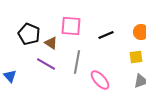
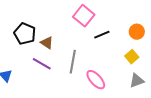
pink square: (71, 26) -> (84, 16), moved, turned 35
yellow square: (136, 57) -> (132, 57), turned -32

